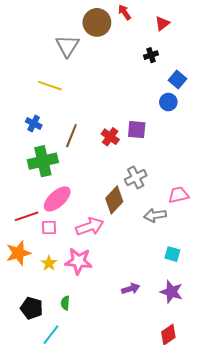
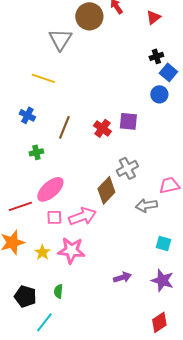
black cross: (151, 55) -> (156, 56), moved
green cross: (43, 161) -> (36, 152), size x0.5
pink square: (49, 228) -> (54, 217), moved

